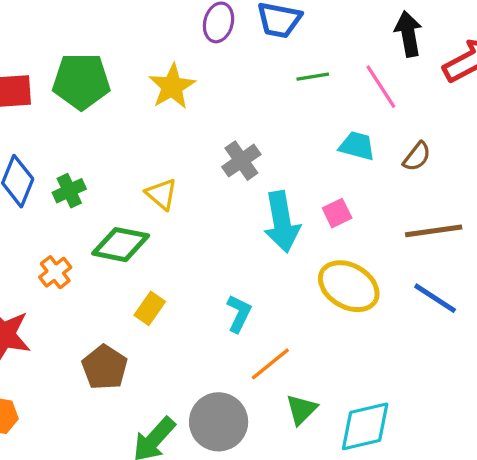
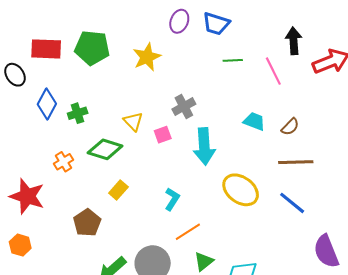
cyan trapezoid: (357, 146) -> (254, 121), moved
brown semicircle: (417, 156) -> (290, 127), moved
pink square: (337, 213) -> (163, 135), moved

